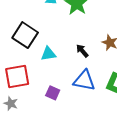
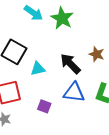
black arrow: (82, 51) -> (70, 64), size x1.6

